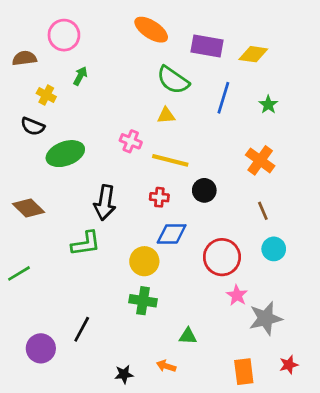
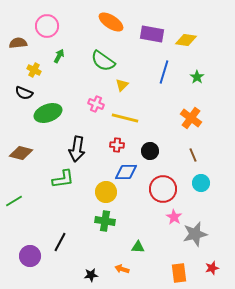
green semicircle: (173, 80) -> (103, 61), moved
yellow triangle: (166, 115) -> (122, 85), turned -40
black circle: (204, 190) -> (150, 151), moved
brown diamond: (29, 208) -> (21, 153), turned -30

